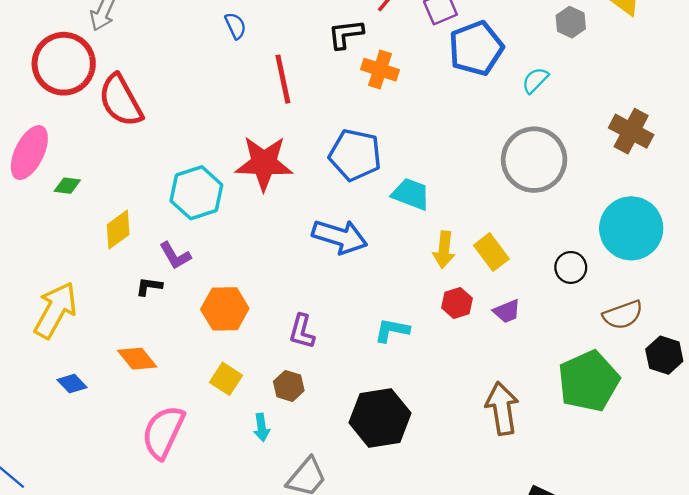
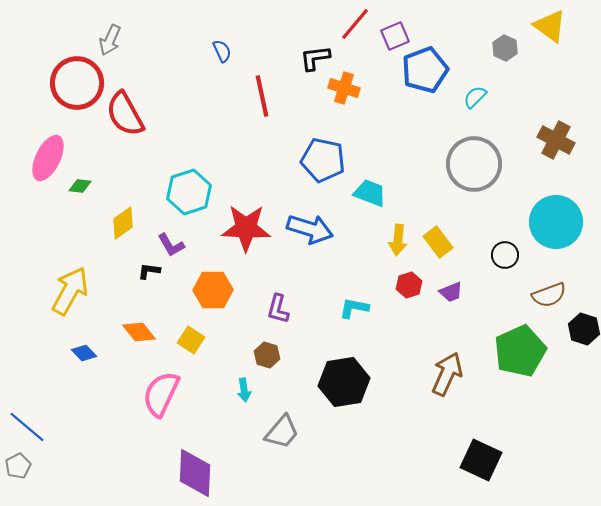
red star: (264, 163) -> (246, 228), moved
yellow square: (226, 379) -> (191, 340), moved
brown arrow: (502, 408) -> (447, 374), turned 33

